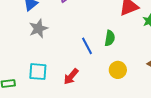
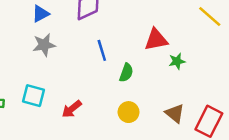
blue line: (87, 46) -> (102, 50), moved

